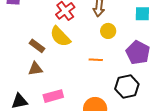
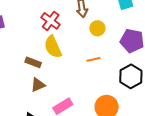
yellow semicircle: (60, 36) -> (53, 47), turned 35

